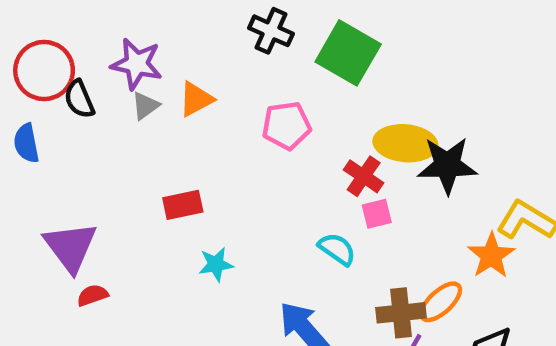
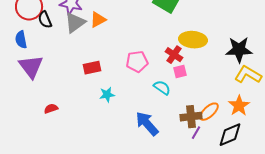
gray triangle: (145, 106) -> (75, 23), size x1.6
pink pentagon: (286, 126) -> (137, 62), moved
black star: (447, 165) -> (239, 50), moved
purple triangle: (70, 247) -> (31, 67), moved
orange star: (491, 256) -> (239, 106), moved

